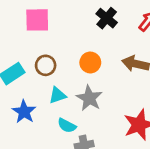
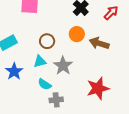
orange circle: (90, 63) -> (77, 34), moved
brown circle: (46, 65) -> (47, 41), moved

